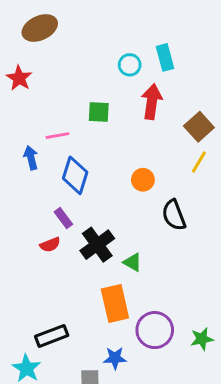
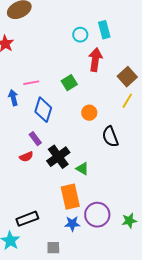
green square: (99, 112) -> (69, 83), moved, turned -35
blue star: (115, 358) -> (72, 224), moved

